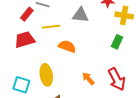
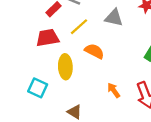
yellow line: (51, 27) -> (79, 27), turned -42
yellow ellipse: (46, 75) -> (65, 67), moved

